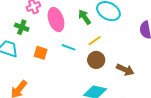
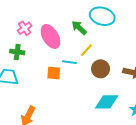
yellow line: (95, 41) -> (86, 50), moved
orange square: (41, 53) -> (54, 73), moved

